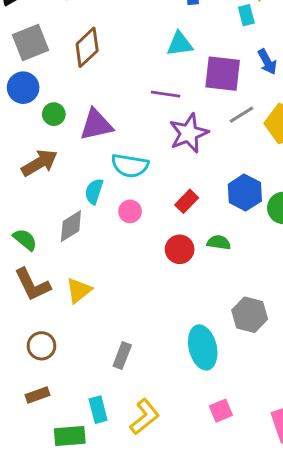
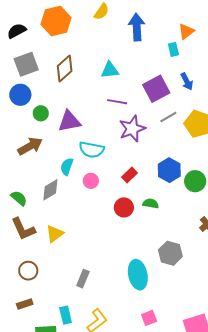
cyan triangle: (180, 44) -> (110, 70), moved
purple square: (223, 74) -> (156, 89), turned -36

